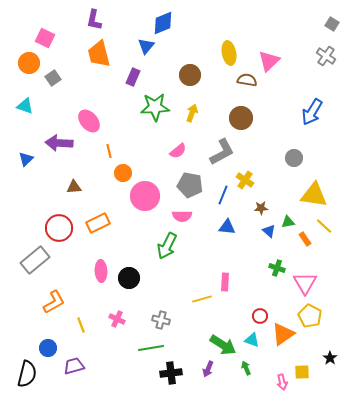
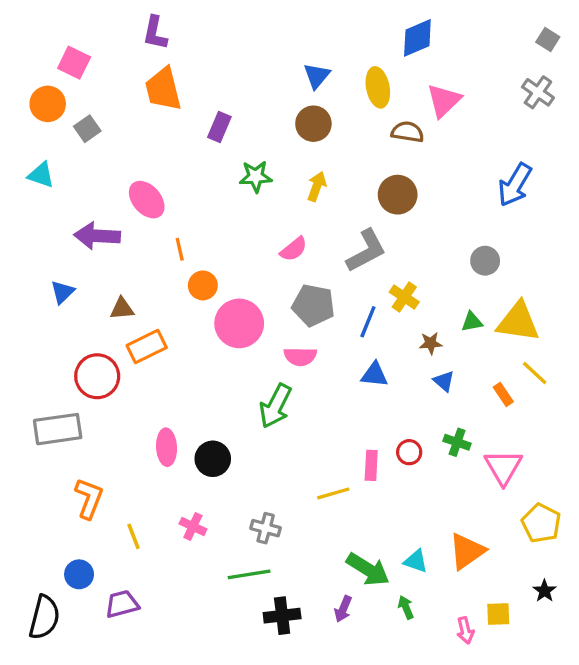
blue diamond: (163, 23) -> (417, 38), moved
blue triangle: (146, 46) -> (317, 76), moved
green star: (155, 107) -> (256, 177), size x0.7
blue triangle: (26, 159) -> (63, 292), moved
green triangle: (288, 222) -> (472, 322), moved
orange rectangle: (98, 223) -> (147, 347), moved
gray rectangle: (35, 260) -> (58, 429), turned 32
orange L-shape: (54, 302) -> (89, 498), turned -40
red circle: (260, 316) -> (409, 452), moved
yellow pentagon: (310, 316) -> (541, 523), moved

